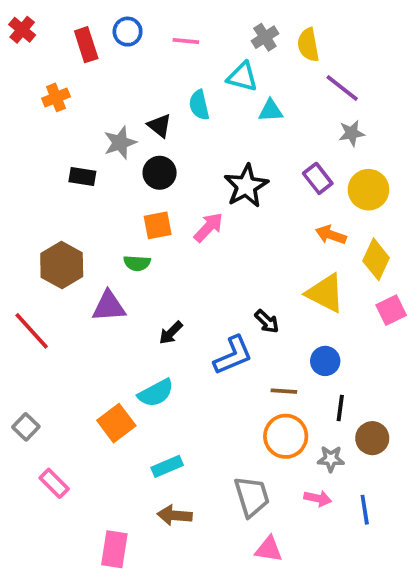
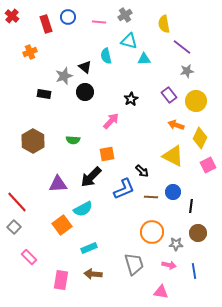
gray cross: (265, 37) -> (125, 15), moved
black star: (246, 186) -> (131, 99), size x0.6
orange square: (158, 225) -> (107, 154), moved
purple triangle: (109, 306) -> (58, 184), moved
red line: (32, 331) -> (17, 202), moved
black arrow: (171, 333) -> (91, 177), size x1.6
brown line: (284, 391) -> (151, 197), moved
black line: (340, 408) -> (191, 206), moved
pink rectangle: (114, 549) -> (61, 280), moved
pink triangle: (269, 549) -> (161, 292), moved

